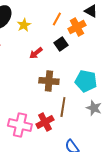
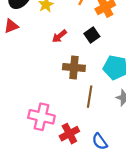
black square: (61, 44) -> (92, 35), moved
red cross: (45, 122) -> (69, 134), moved

